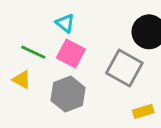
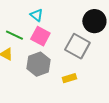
yellow rectangle: (143, 111) -> (69, 78), moved

